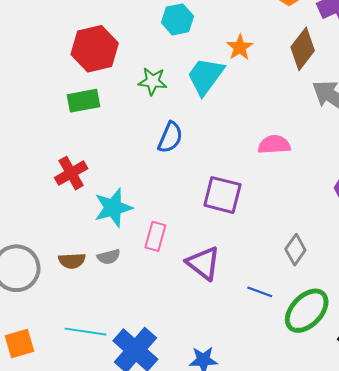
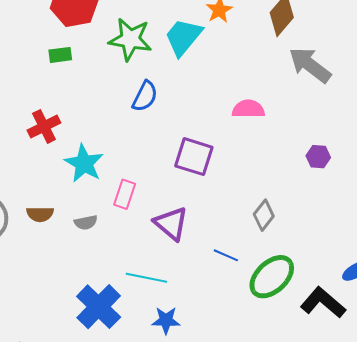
green star: (153, 81) -> (130, 39), size x1.5
green rectangle: (84, 101) -> (60, 55), size x0.7
cyan star: (113, 208) -> (84, 163), turned -30
gray semicircle: (109, 257) -> (86, 222), moved
cyan line: (85, 332) -> (146, 278), moved

